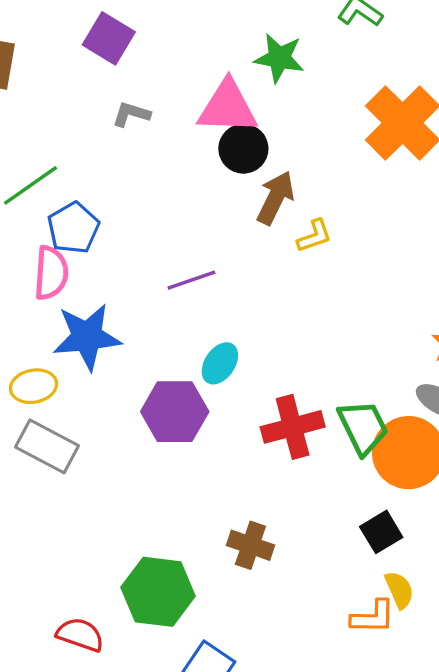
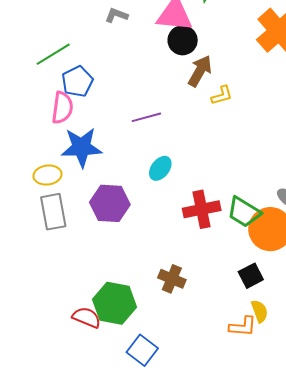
purple hexagon: (175, 412) -> (110, 203), moved
green trapezoid: (363, 427) -> (244, 212), turned 144
gray rectangle: (47, 446) -> (53, 212), turned 48
red semicircle: (80, 635) -> (87, 317), moved

